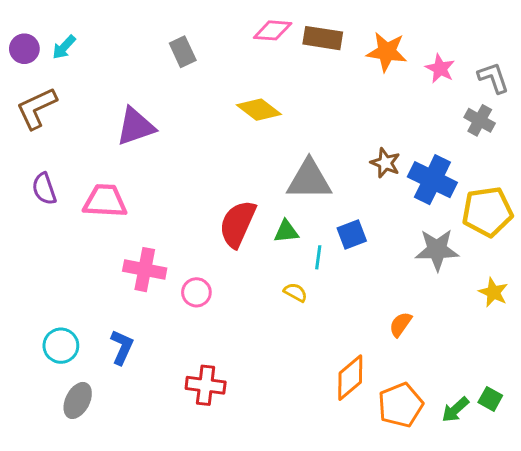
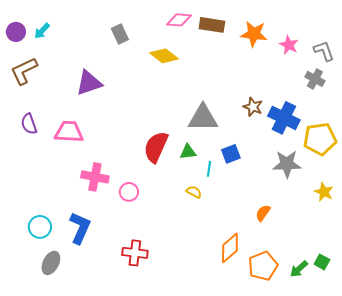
yellow diamond: (259, 110) -> (164, 56), moved
blue L-shape: (122, 347) -> (80, 228), size x1.4

